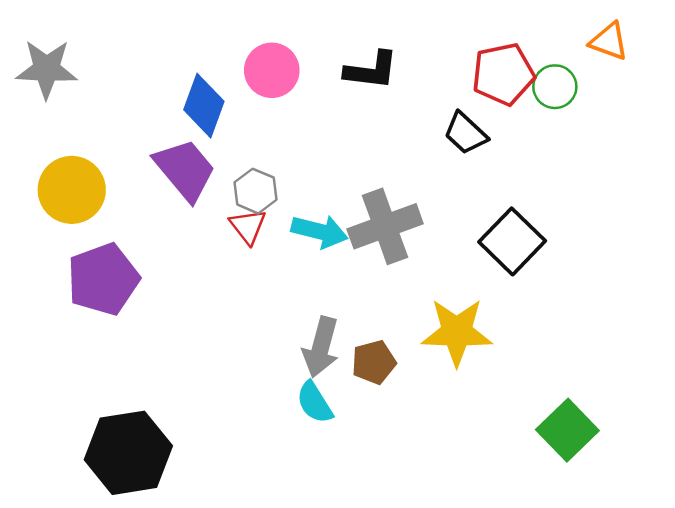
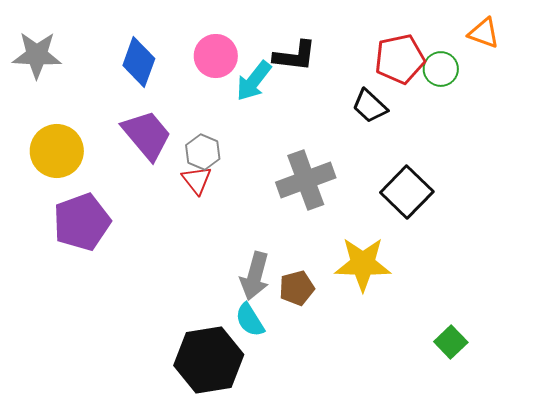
blue diamond: (204, 106) -> (139, 62), moved
cyan arrow: (320, 231) -> (254, 81), moved, turned 114
green square: (567, 430) -> (451, 342), size x0.7
black hexagon: (128, 453) -> (209, 360), moved

